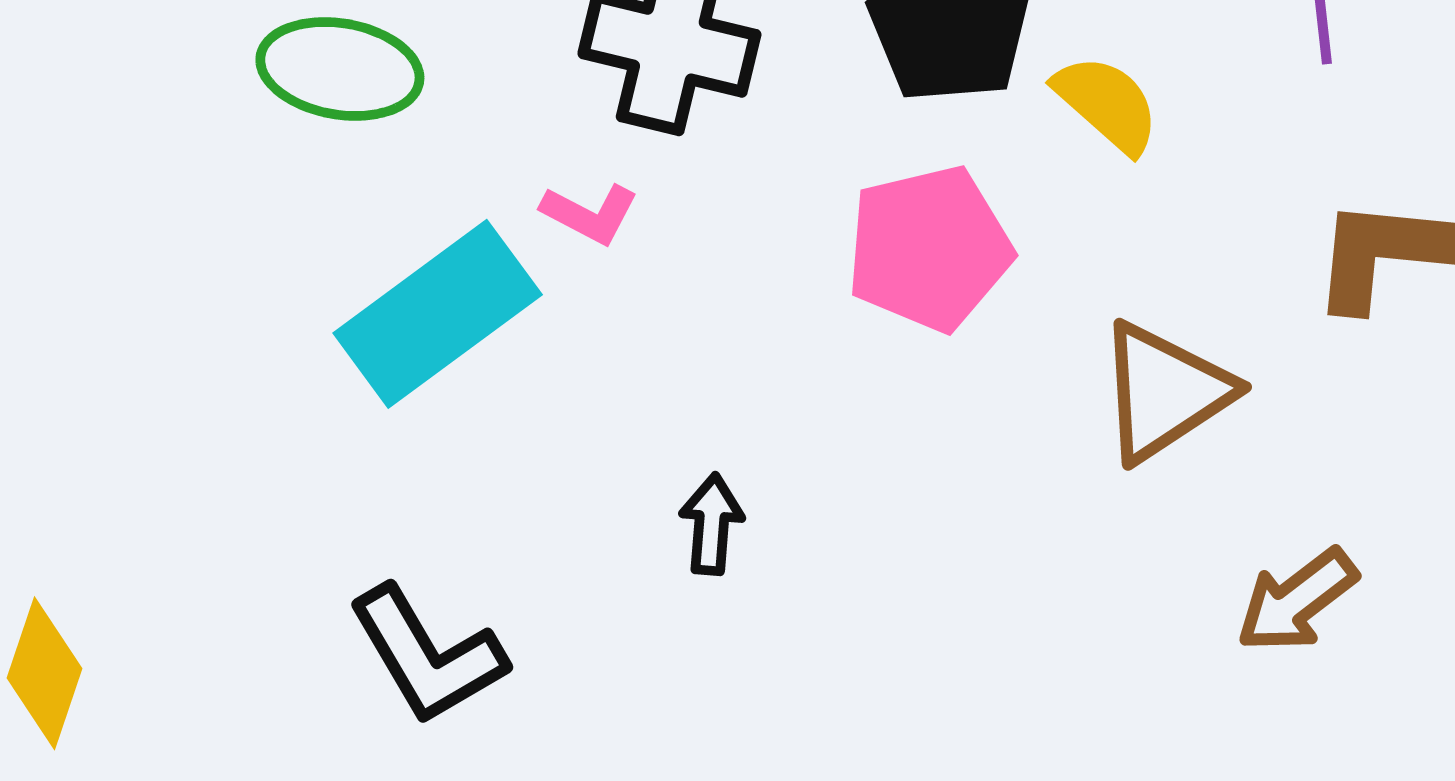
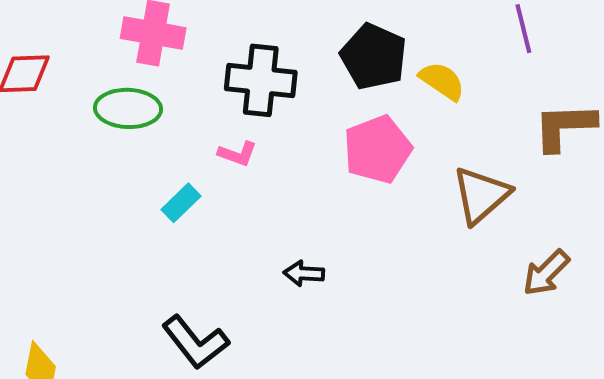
cyan rectangle: (438, 314) -> (181, 203), size x0.5
black arrow: (711, 524) -> (304, 273), turned -84

